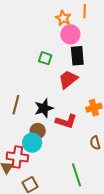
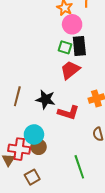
green square: (45, 58) -> (65, 47), moved
black star: (44, 108) -> (46, 99), turned 30
brown circle: (38, 131) -> (39, 147), moved

